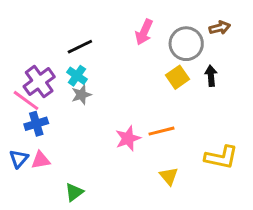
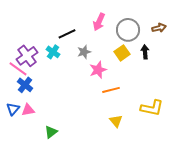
brown arrow: (220, 28) -> (159, 28), moved
black line: (80, 47) -> (67, 34), moved
gray star: (81, 95) -> (84, 52), moved
blue cross: (36, 124) -> (25, 85), turned -35
pink star: (128, 138) -> (98, 70), moved

